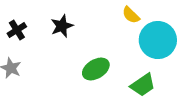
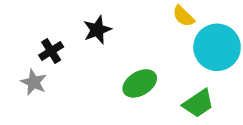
black cross: (17, 30) -> (51, 51), moved

